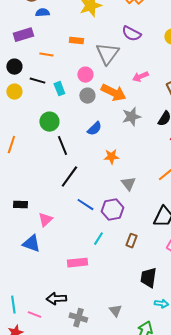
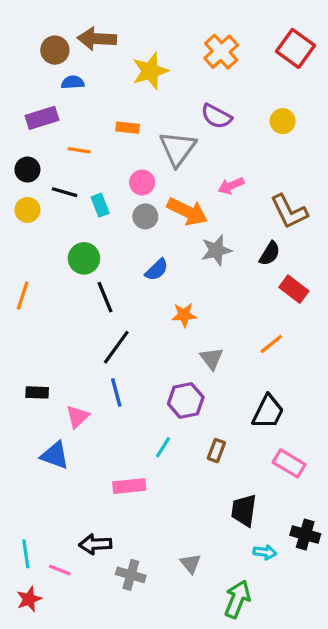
blue line: (85, 205) -> (116, 392), moved, turned 42

